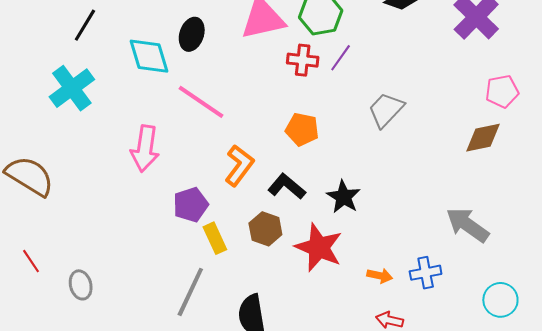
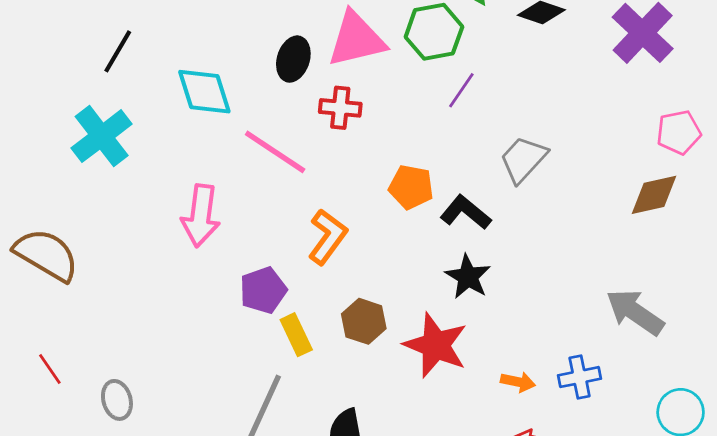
black ellipse: (192, 34) -> (293, 59), moved
red cross: (303, 60) -> (340, 108), moved
black L-shape: (287, 186) -> (466, 212), moved

